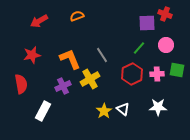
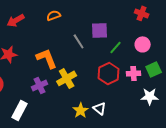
purple square: (147, 23) -> (100, 30), moved
gray line: (102, 55) -> (79, 41), moved
green square: (177, 70) -> (154, 69), turned -35
white star: (158, 107) -> (150, 96), moved

